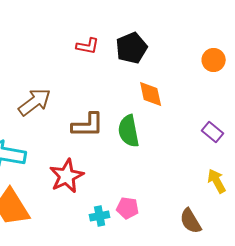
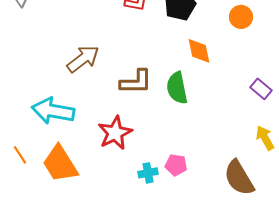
orange circle: (214, 60) -> (241, 17), moved
brown semicircle: (191, 221) -> (239, 178), size x1.4

